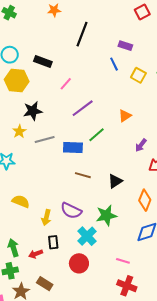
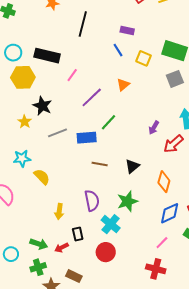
black rectangle: (43, 62) -> (47, 56), size x1.4
black star: (33, 111) -> (42, 106), turned -30
orange triangle: (125, 116) -> (123, 85), moved
yellow star: (19, 131) -> (25, 122), moved
yellow semicircle: (21, 201) -> (42, 177), moved, turned 30
purple semicircle: (71, 211) -> (92, 201), turned -120
yellow arrow: (46, 218) -> (59, 212), moved
green arrow: (13, 248) -> (39, 244), turned 132
pink line: (123, 261) -> (162, 243), moved, turned -56

